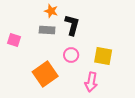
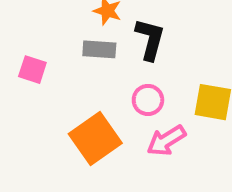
pink arrow: (91, 82) -> (166, 141), moved, turned 48

